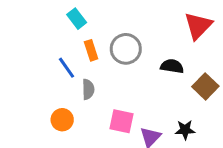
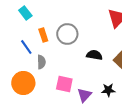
cyan rectangle: (77, 19) -> (25, 13), moved
black semicircle: (172, 66) -> (94, 55), moved
orange circle: (62, 120) -> (23, 83), size x1.5

